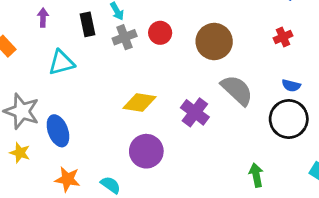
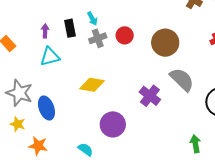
purple arrow: (43, 18) -> (45, 31), moved
yellow diamond: (139, 103) -> (92, 85), moved
orange star: (67, 179) -> (38, 146), moved

